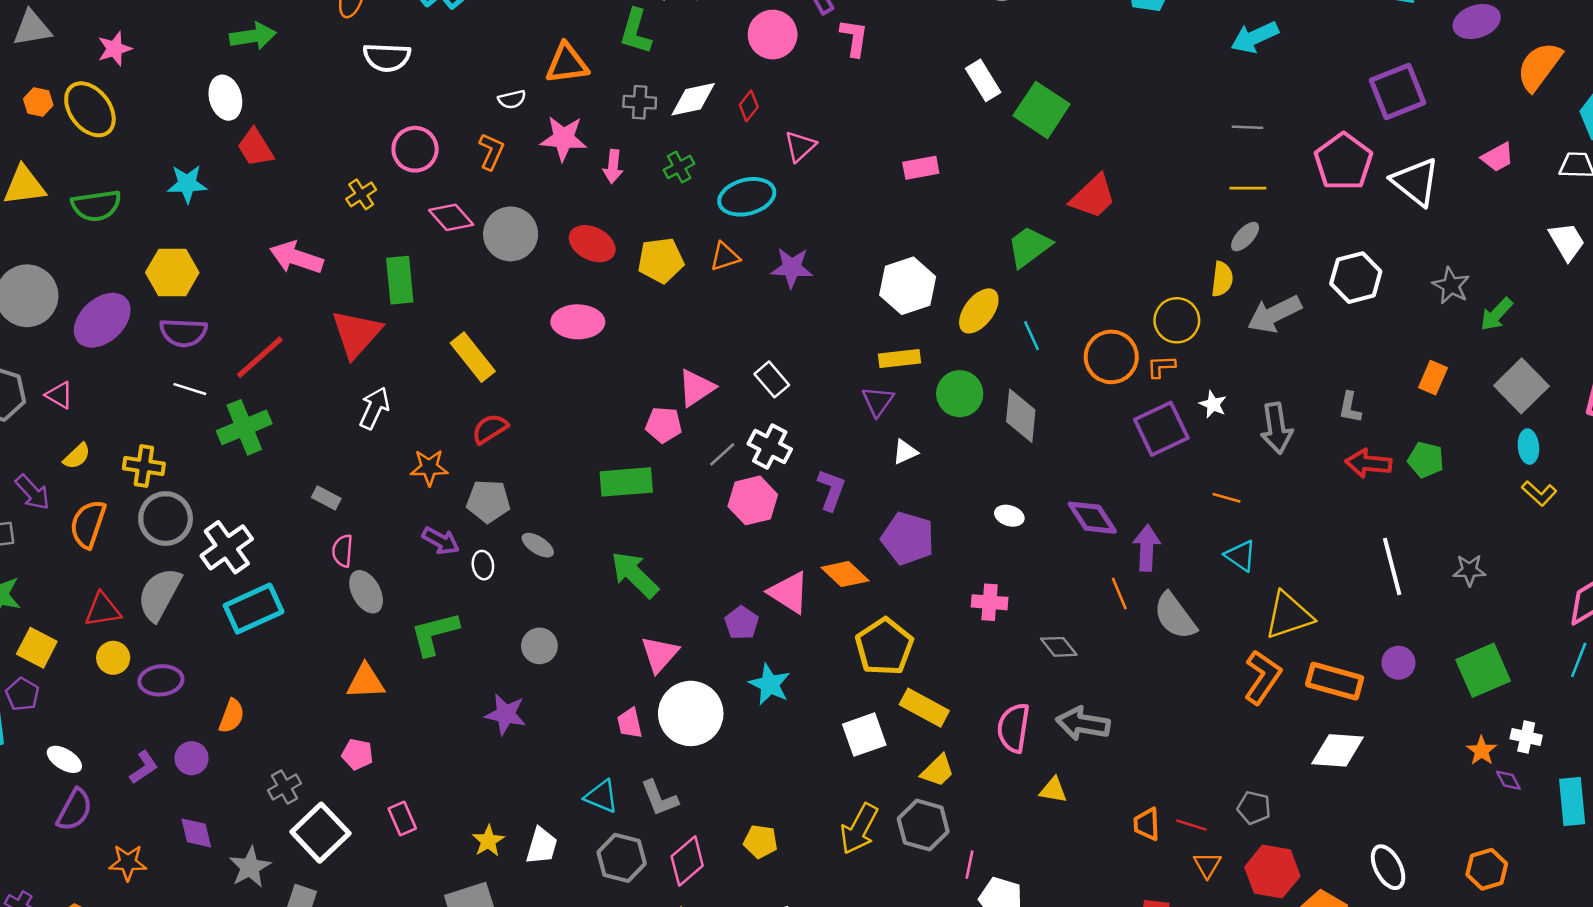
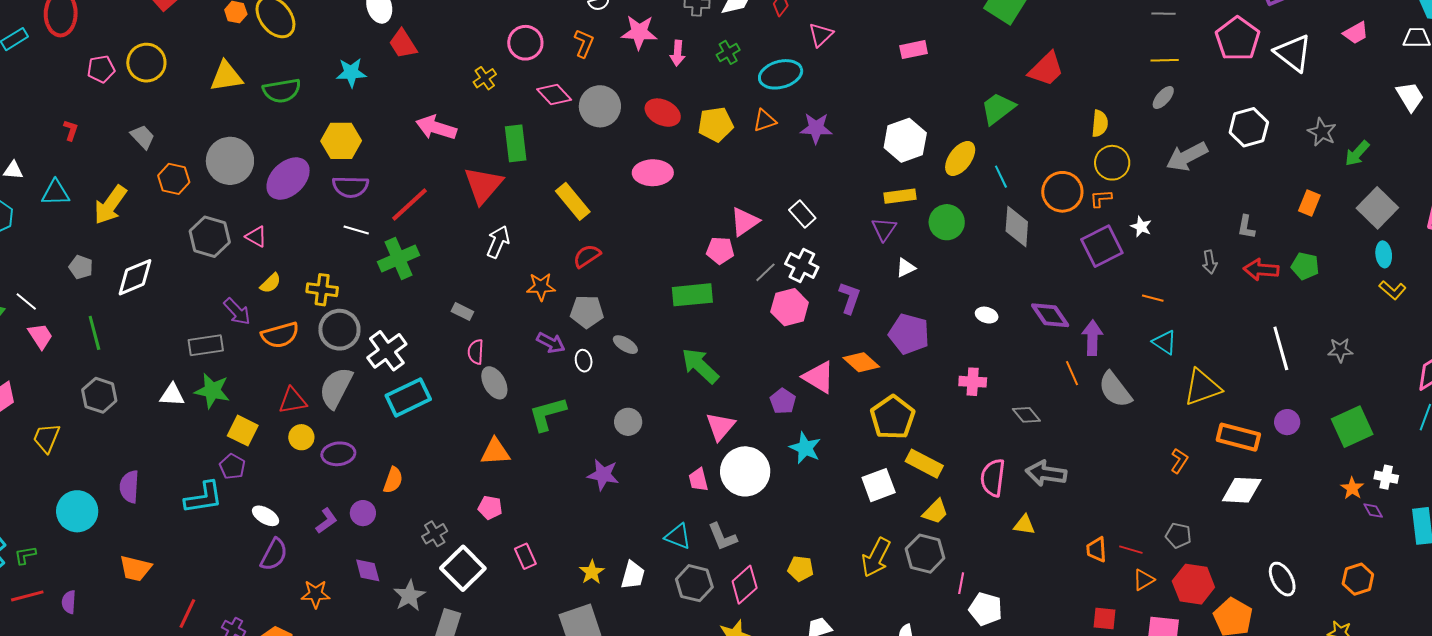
yellow semicircle: (1222, 279) -> (1100, 124), moved
gray diamond: (1021, 416) -> (1017, 226), moved
gray arrow: (1276, 428) -> (1210, 262), moved, size x0.6
orange semicircle: (88, 524) -> (280, 335), turned -123
orange L-shape: (1263, 677) -> (1179, 461), moved, size x0.6
orange triangle: (1207, 865) -> (1144, 580), turned 30

